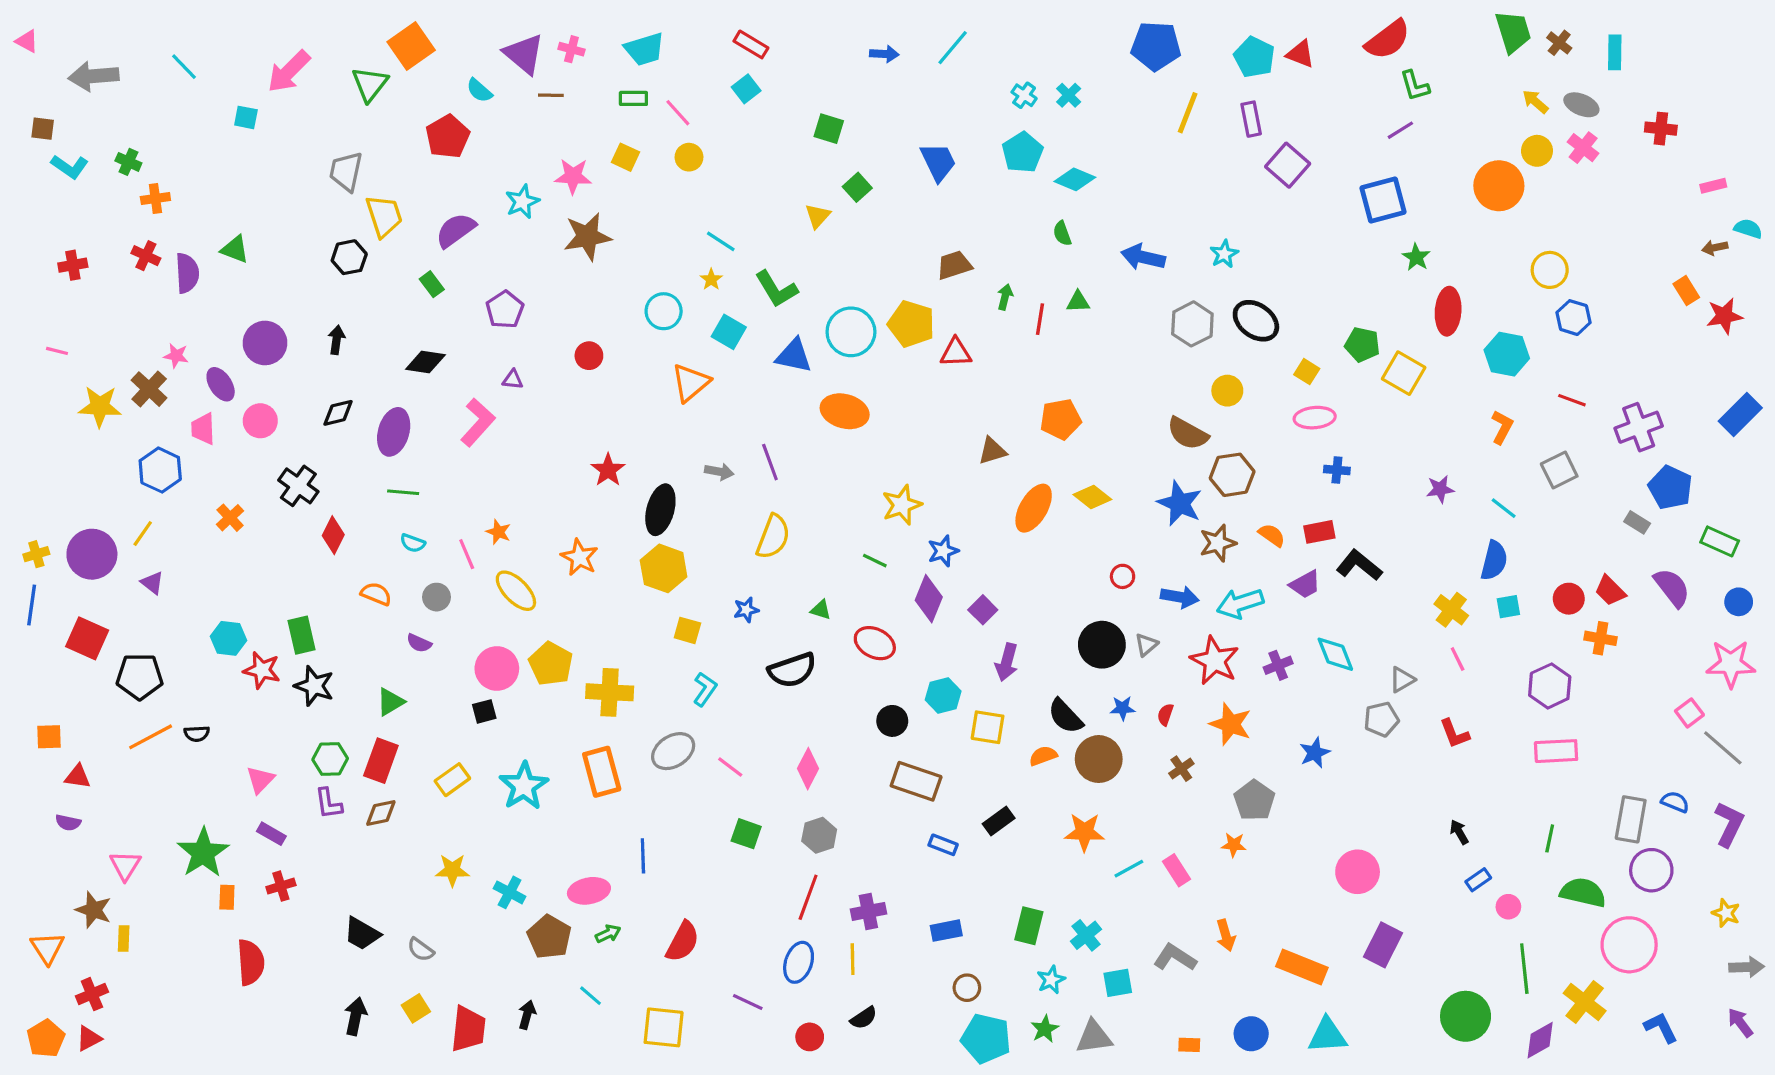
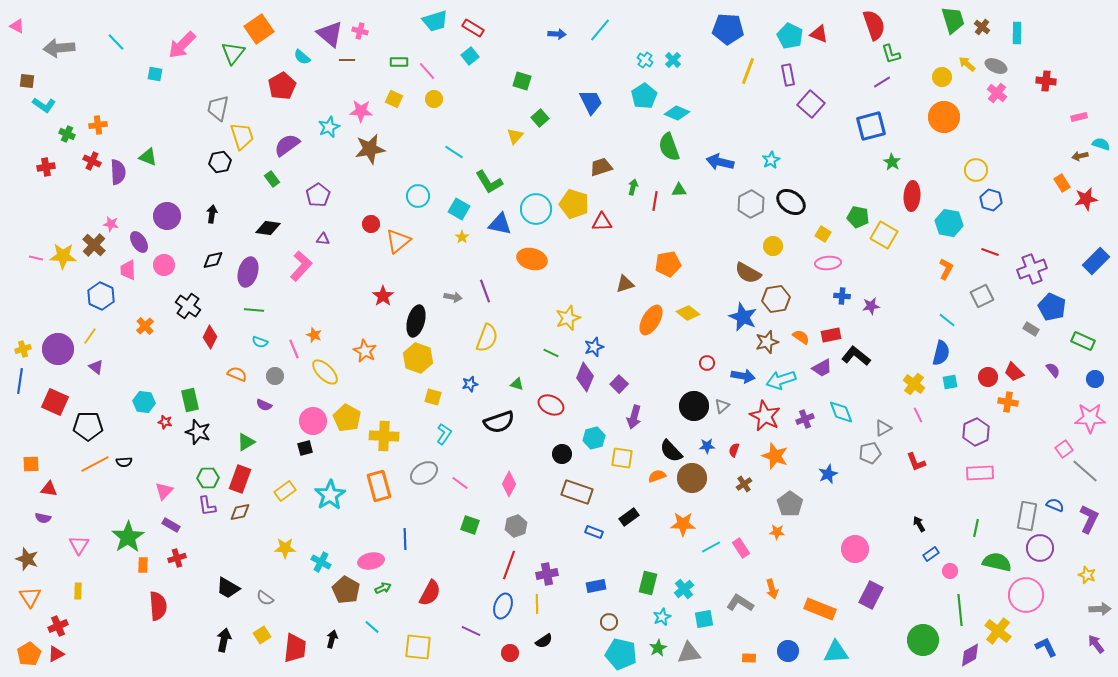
red semicircle: (1388, 40) -> (874, 25), turned -72
cyan trapezoid: (645, 49) -> (435, 21), moved
yellow circle: (1537, 151) -> (942, 77), moved
green cross: (128, 162) -> (67, 134), moved
green semicircle: (1062, 233) -> (669, 147), size x1.8
yellow star: (711, 279) -> (462, 237), moved
pink line: (57, 351) -> (36, 258), moved
orange triangle: (691, 383) -> (398, 241), moved
purple star: (1440, 489) -> (871, 306), moved
purple semicircle: (1672, 588) -> (1053, 370), size x0.6
red star: (262, 670) -> (165, 422), size x0.6
brown star: (94, 910) -> (27, 559), moved

